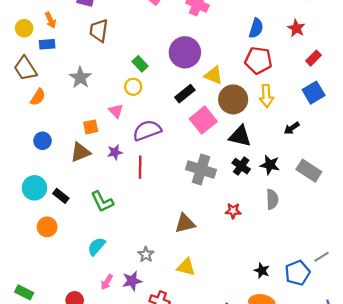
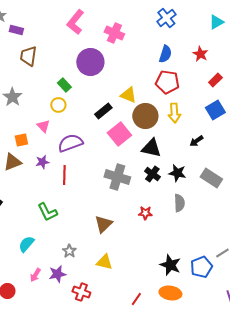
purple circle: (185, 52) -> (90, 62), moved
green L-shape: (102, 202) -> (47, 212), moved
brown triangle: (185, 223) -> (103, 224), turned -30
black star: (262, 271) -> (170, 265), size x1.5

